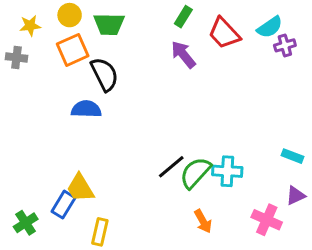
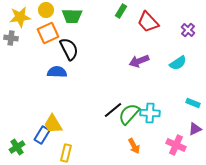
yellow star: (30, 26) -> (20, 17), size x1.5
cyan semicircle: (270, 27) -> (178, 63), moved
purple cross: (285, 45) -> (188, 30), turned -32
purple arrow: (183, 54) -> (139, 61), moved, turned -72

